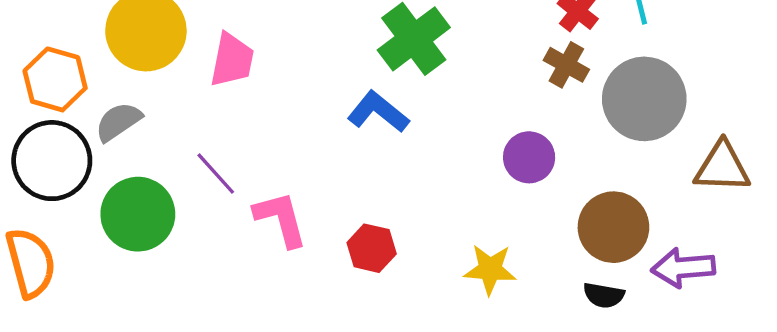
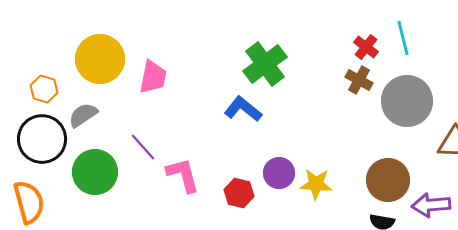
orange hexagon: (55, 79) -> (44, 89), size x0.7
purple circle: (529, 157) -> (279, 173), moved
yellow star: (490, 269) -> (316, 184), moved

